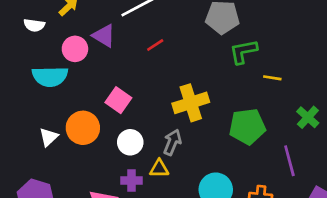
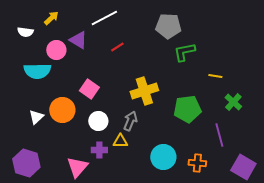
yellow line: (272, 78) -> (215, 76), moved

